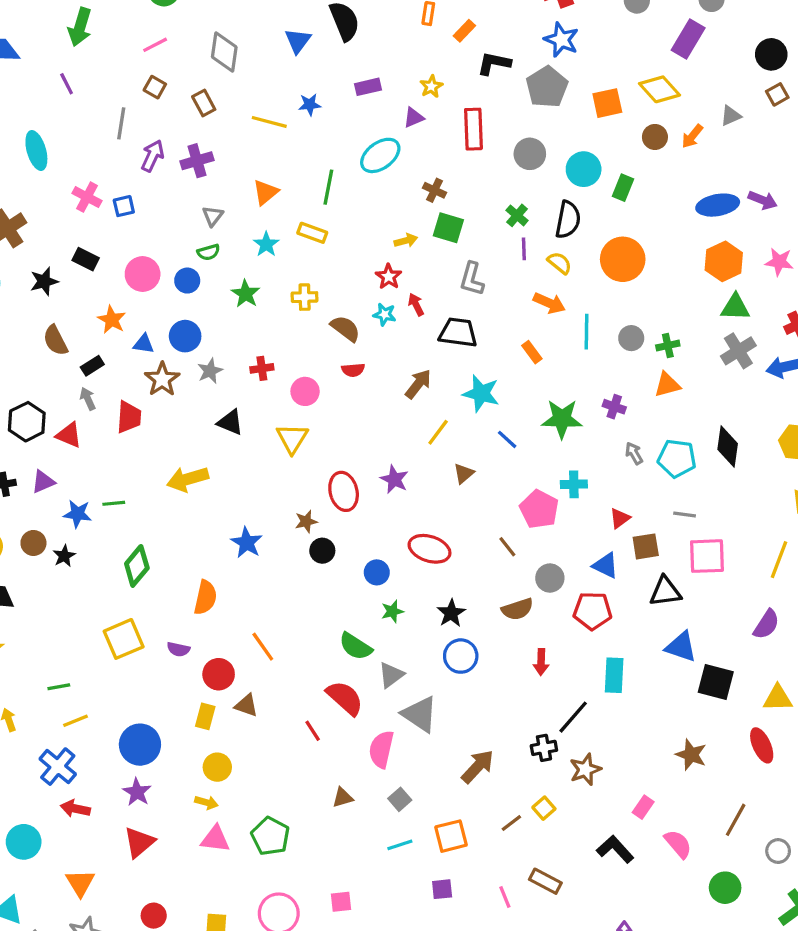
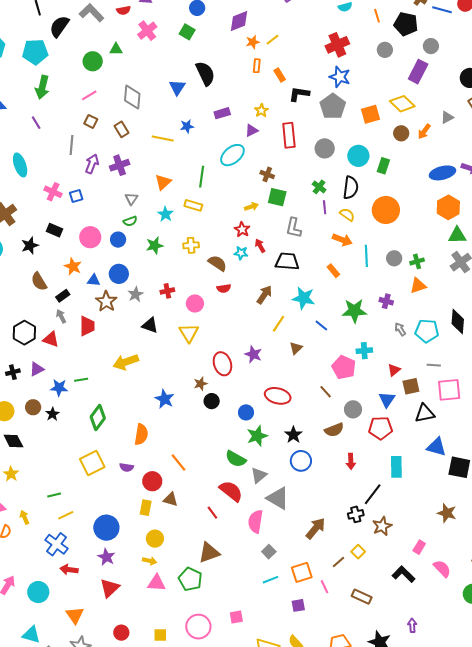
orange rectangle: (464, 31) -> (280, 75), turned -72
green star: (246, 294) -> (155, 245), turned 30
blue triangle: (605, 565) -> (387, 400), turned 42
green star: (392, 611) -> (257, 436), size x1.5
brown triangle: (343, 797) -> (209, 553), moved, size x1.6
pink line: (505, 897) -> (324, 587), moved

